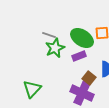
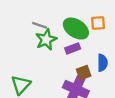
brown square: (89, 78) -> (84, 73), turned 32

